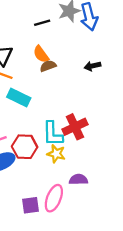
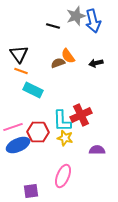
black line: (42, 23) -> (53, 26), turned 32
orange semicircle: (41, 54) -> (68, 56), moved
purple semicircle: (78, 179) -> (97, 150), moved
purple square: (30, 205) -> (31, 191), moved

